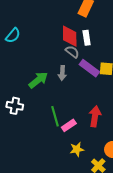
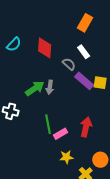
red diamond: (70, 36) -> (45, 48), moved
white rectangle: (87, 38) -> (84, 52), turned -32
gray arrow: (62, 73) -> (50, 87), moved

